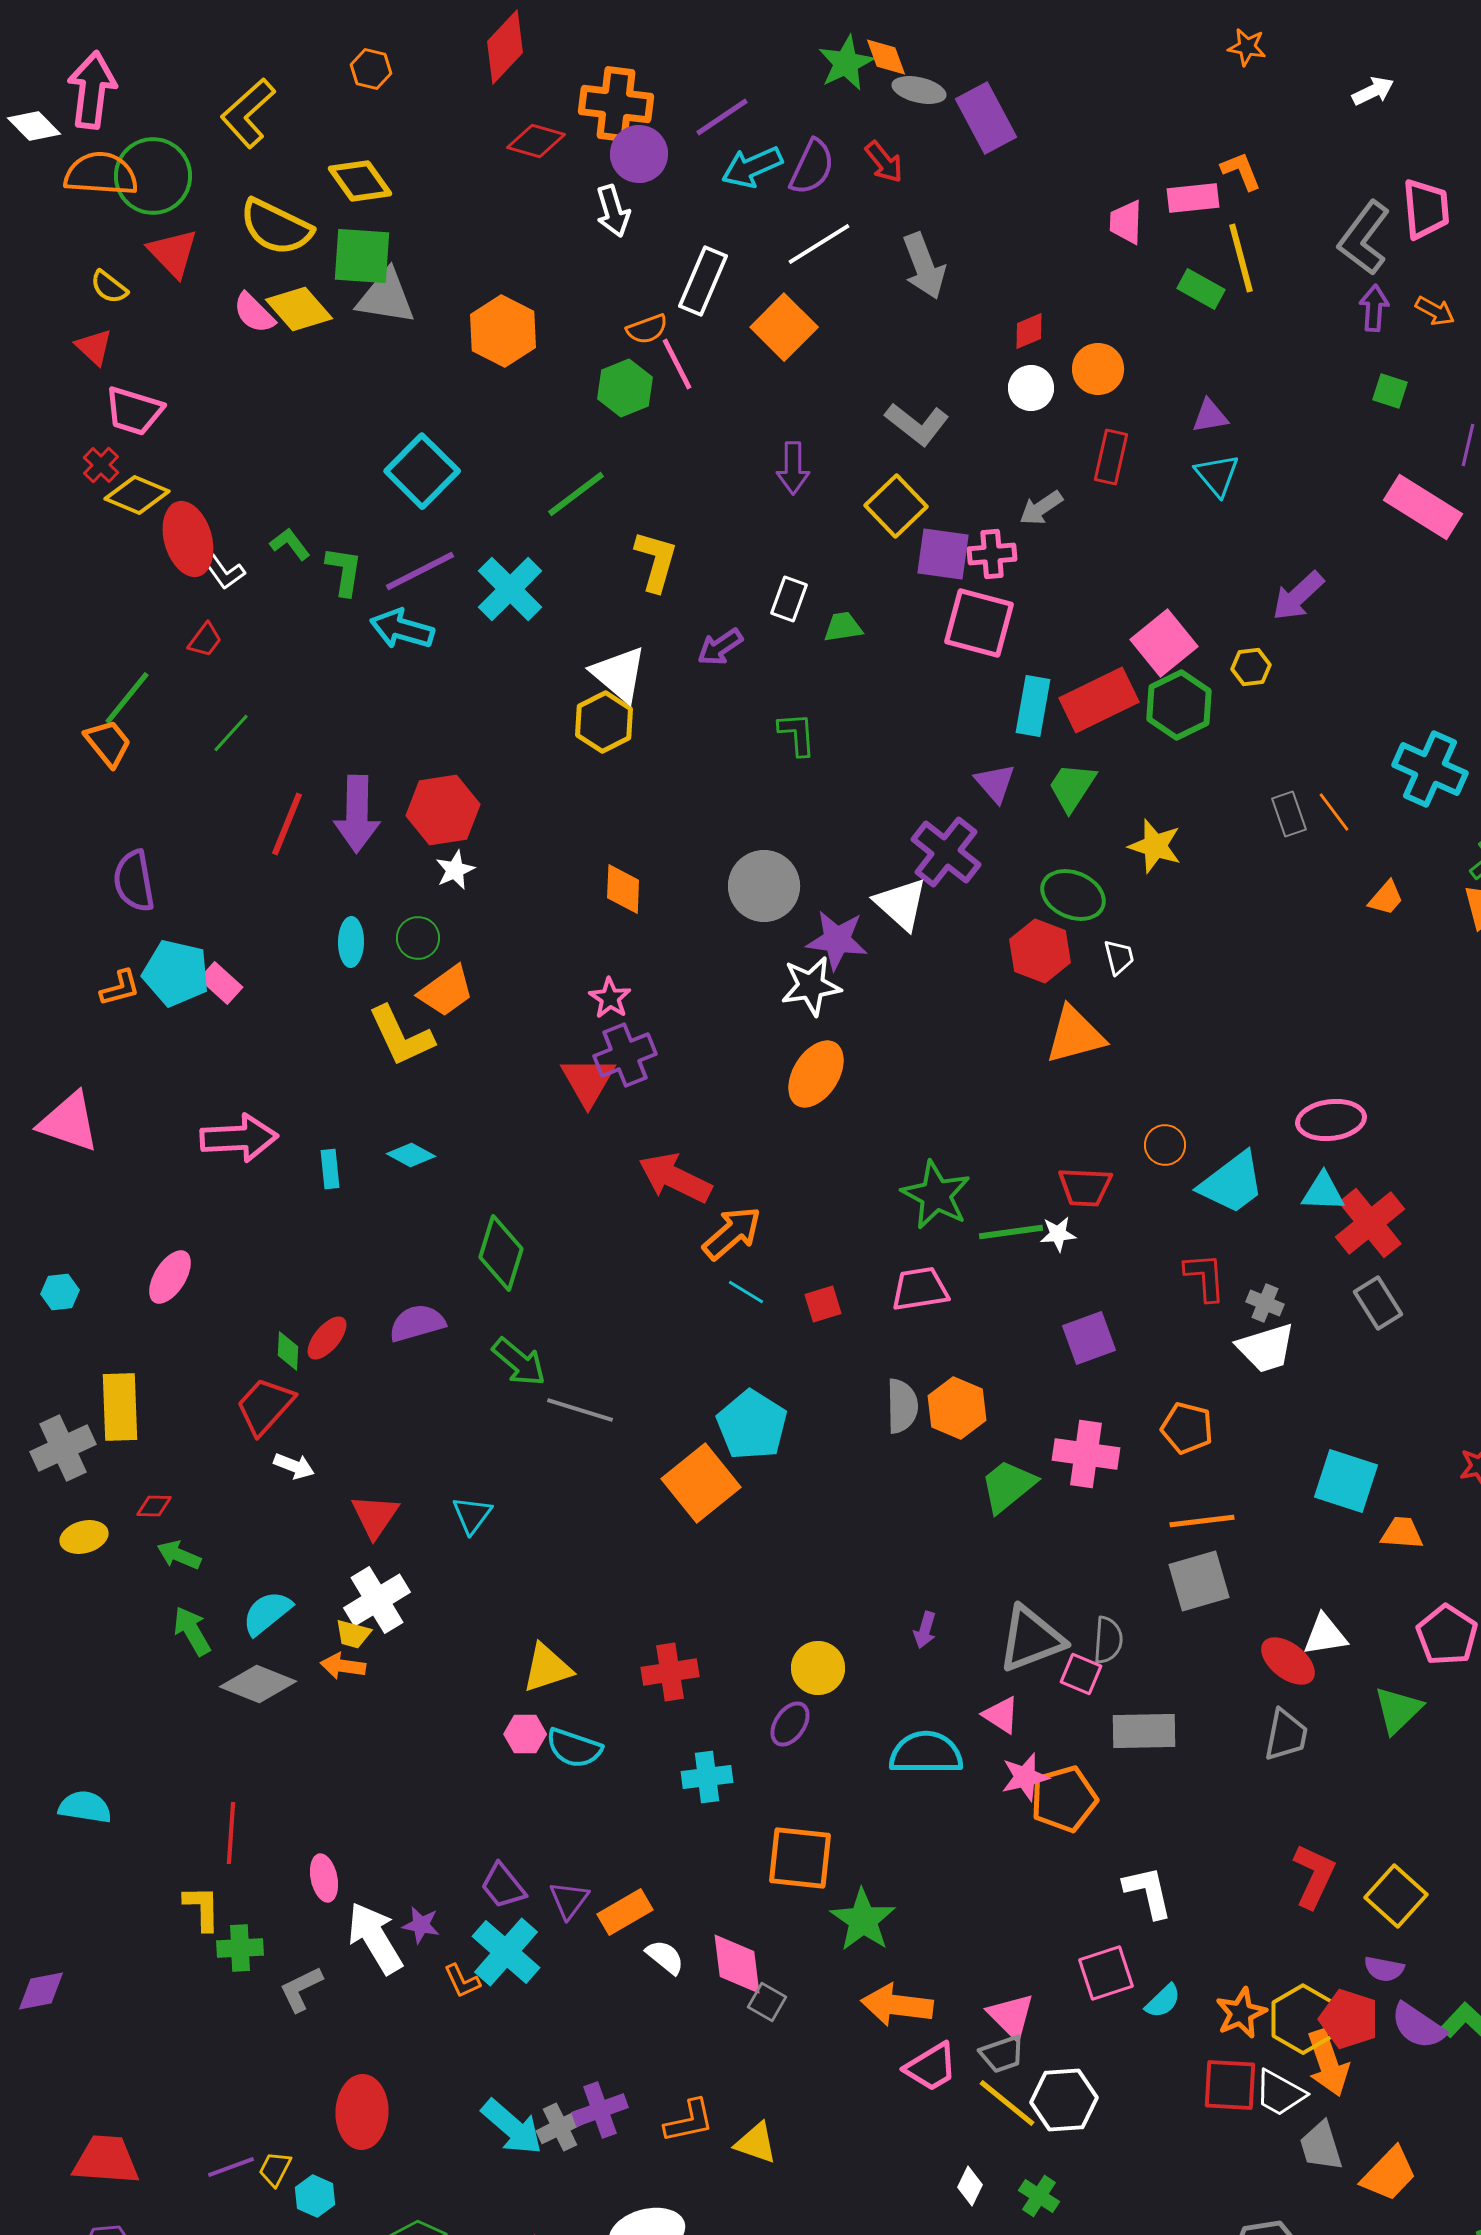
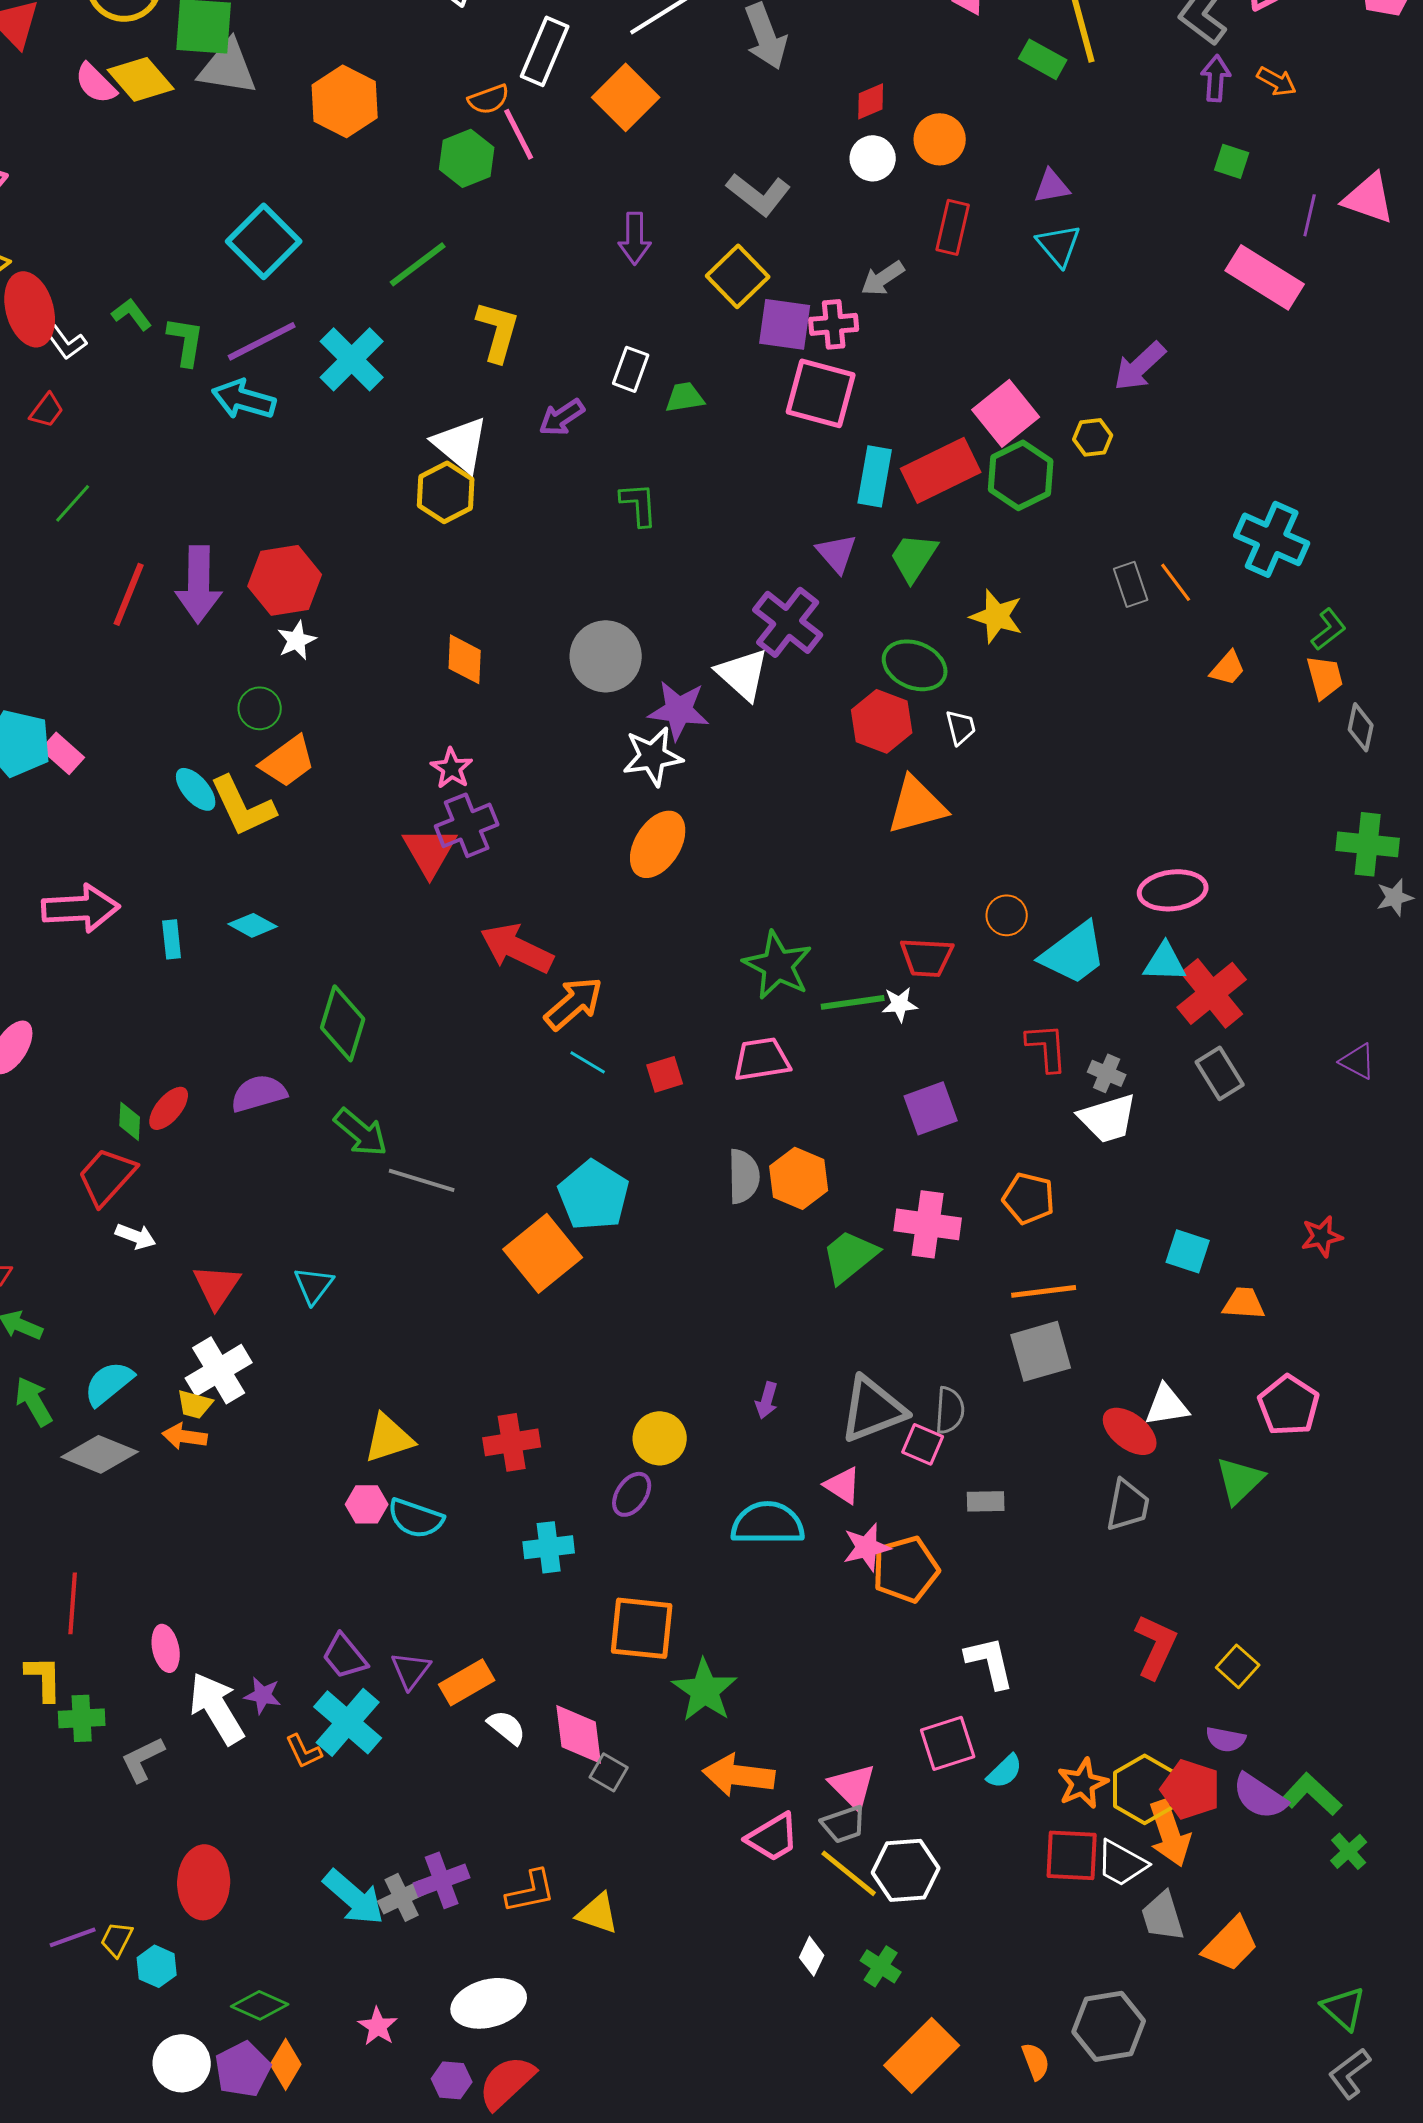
cyan ellipse: (351, 942) -> (196, 789), moved, turned -42
cyan square: (1346, 1481) -> (1188, 1251), size x0.7
gray rectangle: (1144, 1731) -> (986, 1501), size x0.6
yellow square: (1396, 1896) -> (1238, 1666), size x0.7

